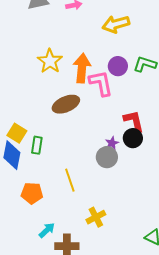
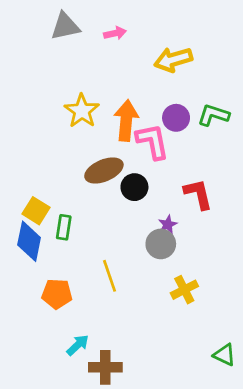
black circle: (133, 138) -> (134, 187), moved
yellow cross: (96, 217) -> (184, 290), moved

